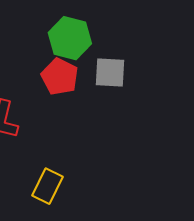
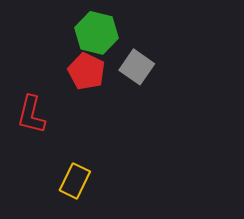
gray square: (110, 72) -> (137, 67), turned 32

